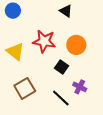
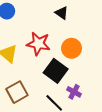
black square: (62, 67) -> (56, 71), size x1.6

